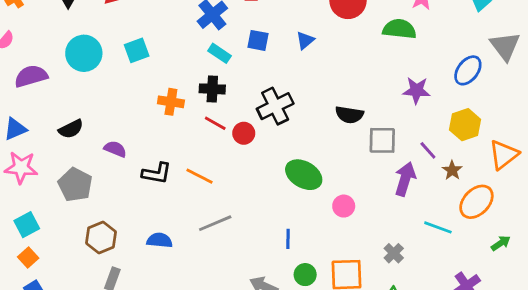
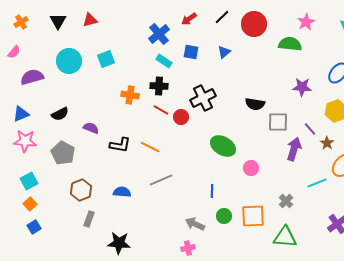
cyan line: (438, 227) -> (317, 183), turned -42

